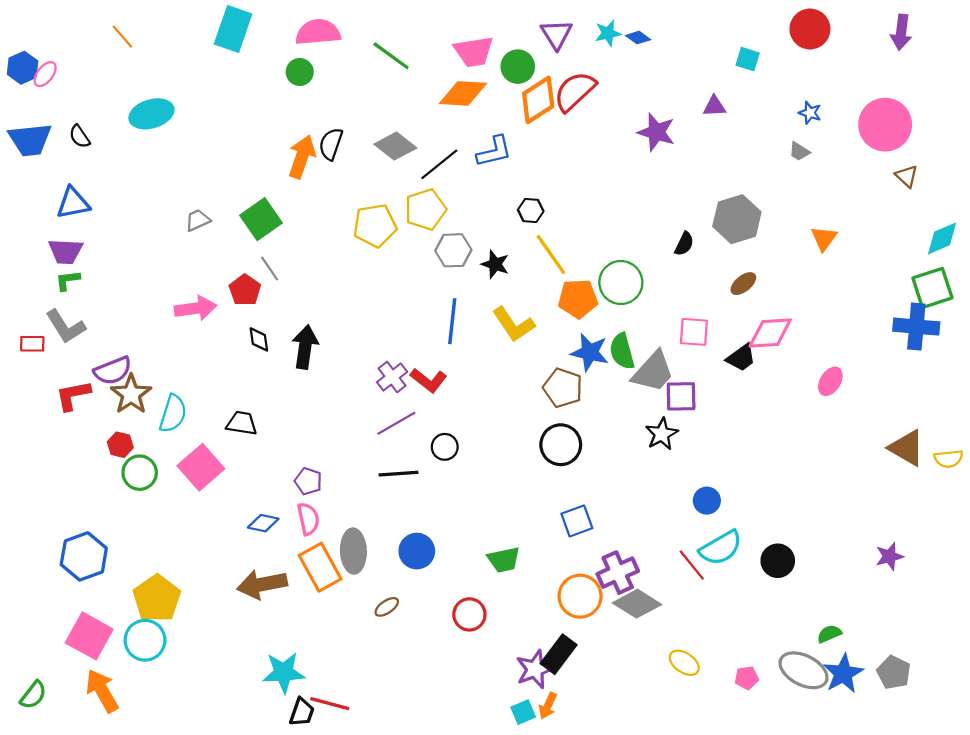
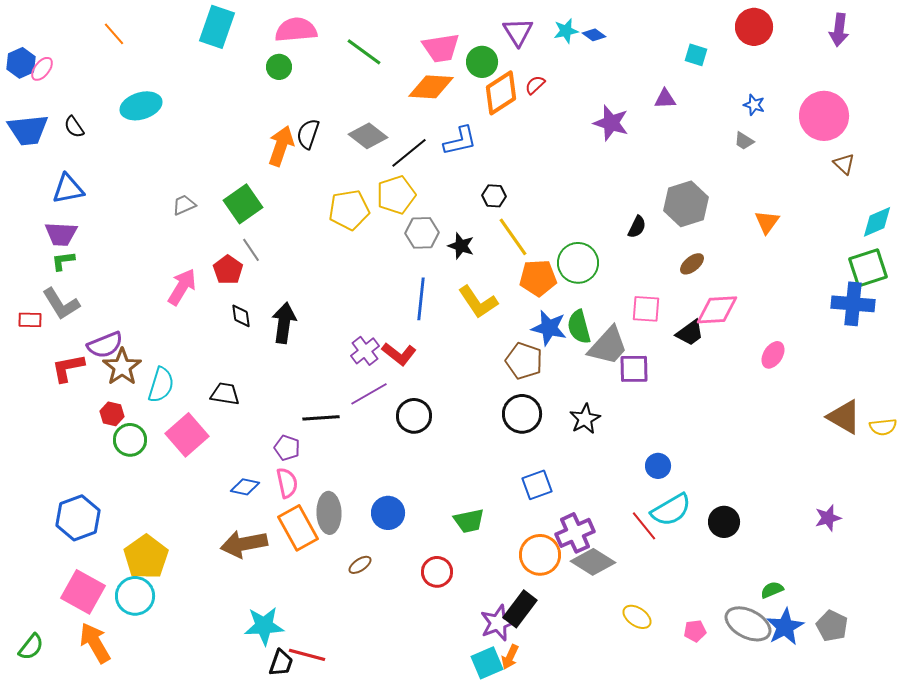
red semicircle: (575, 91) -> (535, 85), size x0.5
pink arrow: (196, 308) -> (182, 287), turned -51
black star: (662, 434) -> (585, 419), moved
black circle: (445, 447) -> (414, 416), size x1.4
black line: (399, 474) -> (321, 418), moved
cyan square: (523, 712) -> (487, 663), size x1.4

